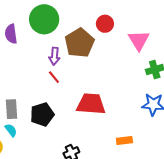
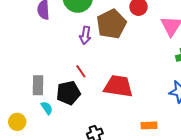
red line: (54, 77) -> (81, 71), moved
cyan semicircle: (11, 130) -> (47, 108), moved

